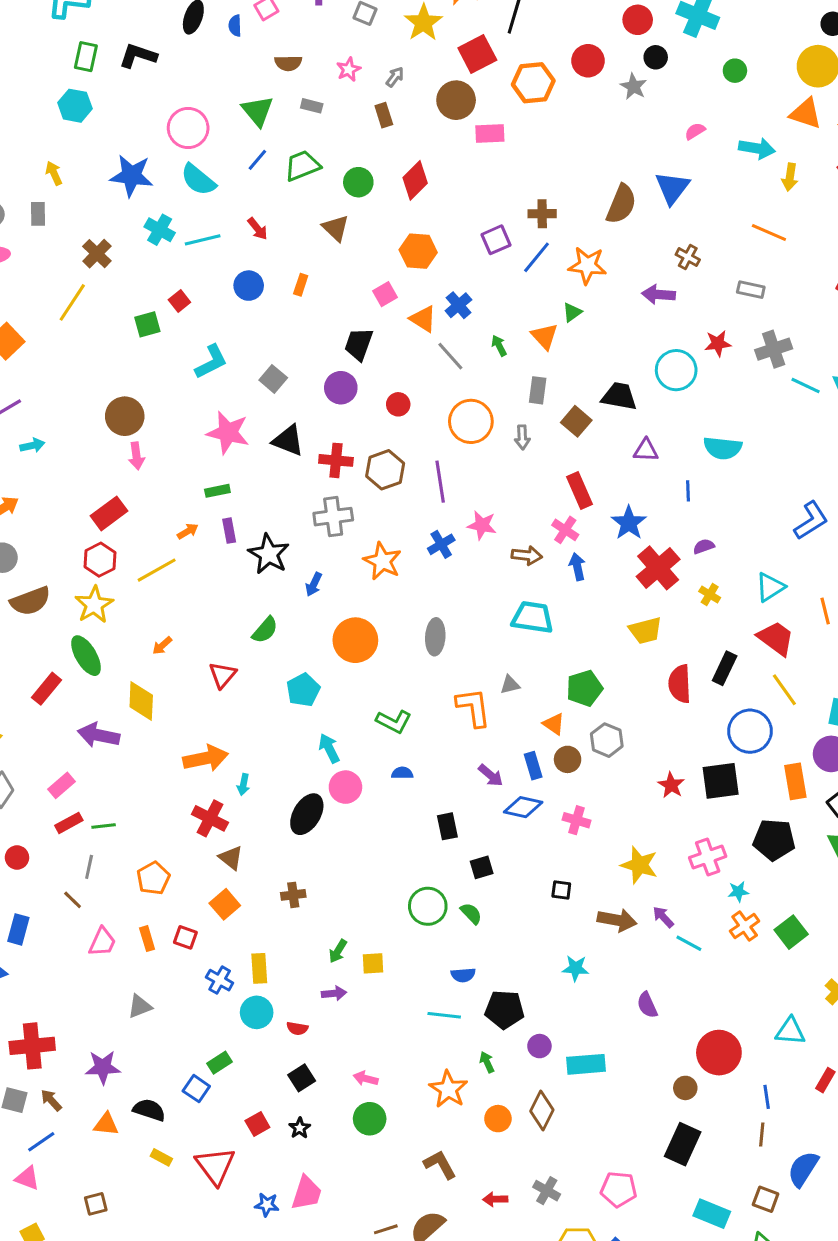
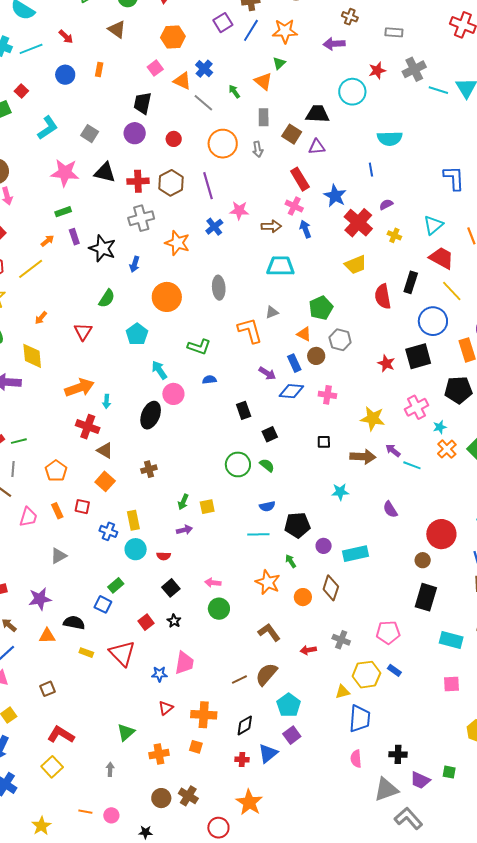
purple triangle: (646, 450) -> (317, 147), moved
blue L-shape: (811, 521) -> (454, 178), turned -52

